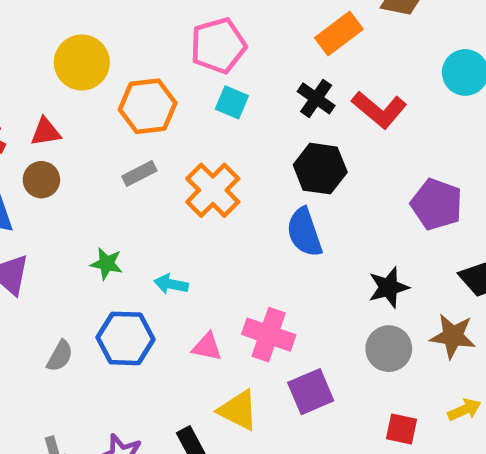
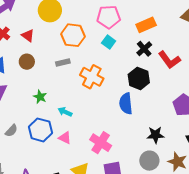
orange rectangle: (339, 34) -> (146, 25), moved
red triangle: (46, 132) -> (28, 36), turned 32
brown circle: (41, 180) -> (27, 62), moved
orange cross: (213, 190) -> (92, 77), turned -30
pink triangle: (207, 347) -> (65, 138), moved

